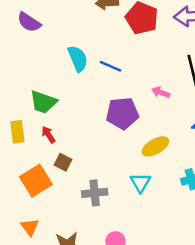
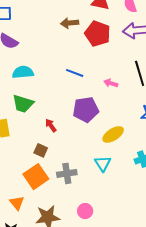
cyan semicircle: (78, 59) -> (23, 72), moved, turned -70
pink arrow: (161, 92) -> (111, 83), moved
red arrow: (48, 135) -> (51, 125), moved
orange square: (36, 181) -> (36, 177), moved

